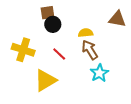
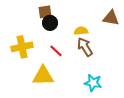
yellow cross: (23, 50) -> (22, 47), turned -30
cyan star: (99, 73) -> (93, 83), moved, turned -30
yellow triangle: (45, 80) -> (43, 76), turned 30

